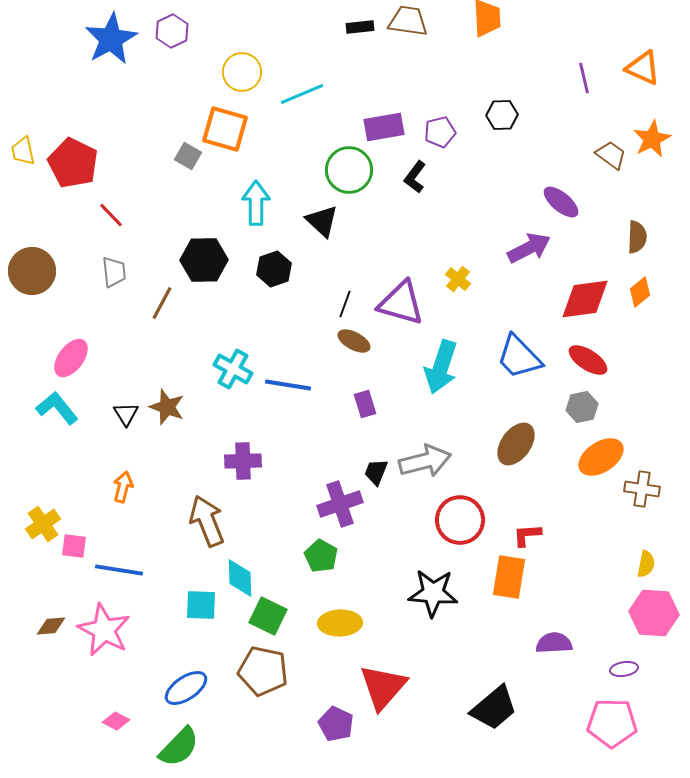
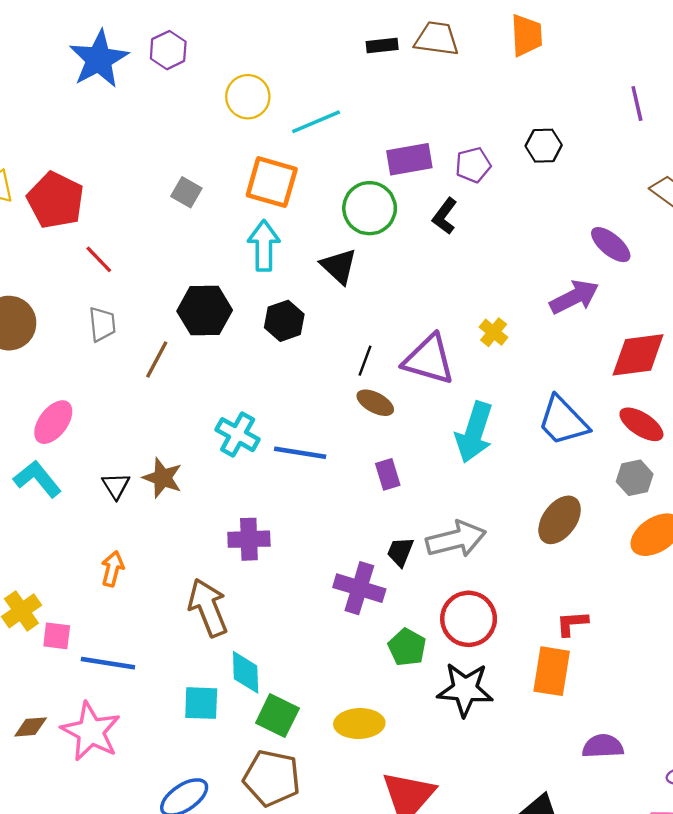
orange square: (225, 129) -> (272, 182), moved
purple cross: (340, 504) -> (359, 588), turned 36
red circle: (460, 520) -> (469, 619), moved
green pentagon: (321, 556) -> (407, 647), moved

